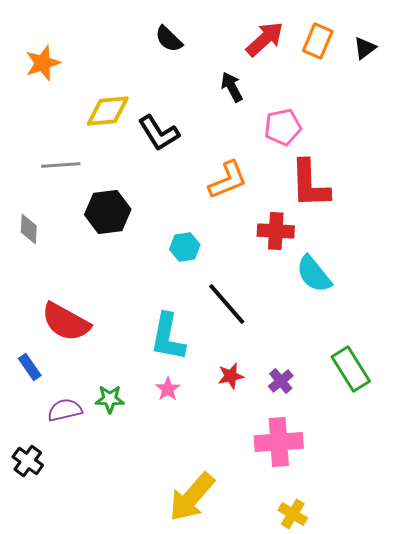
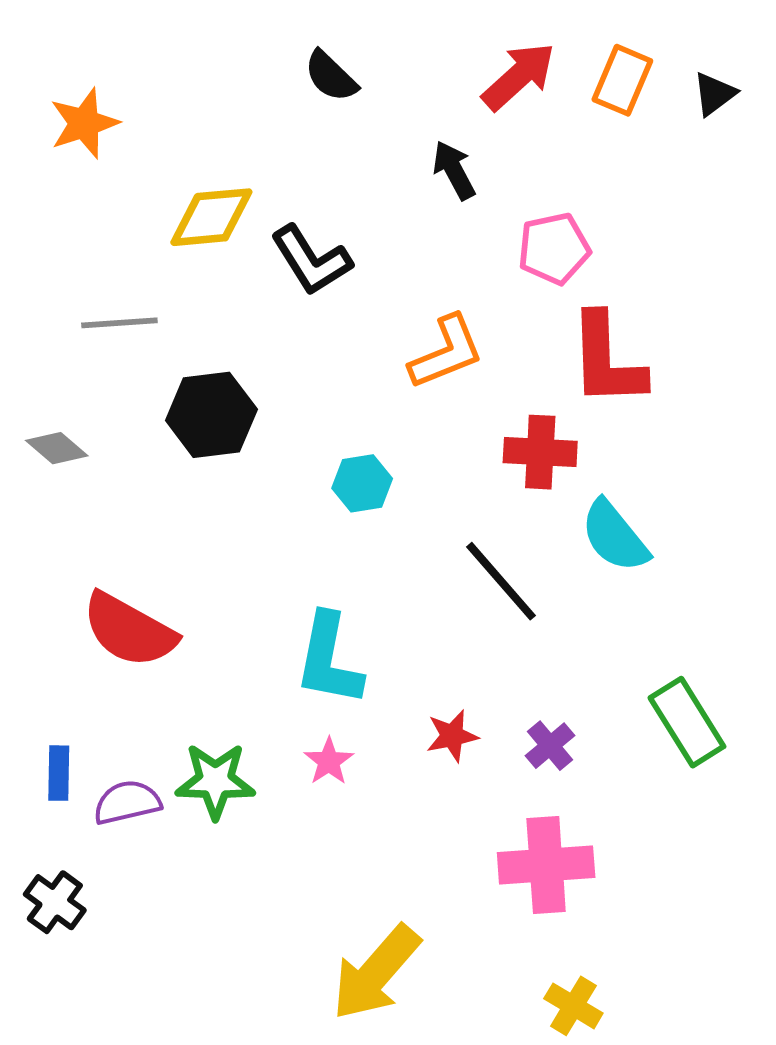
gray diamond: (29, 229) -> (57, 448), turned -52
black line: (227, 304) -> (501, 581), moved
blue rectangle: (30, 367) -> (59, 773), moved, turned 36
green star: (110, 399) -> (215, 781), size x1.4

